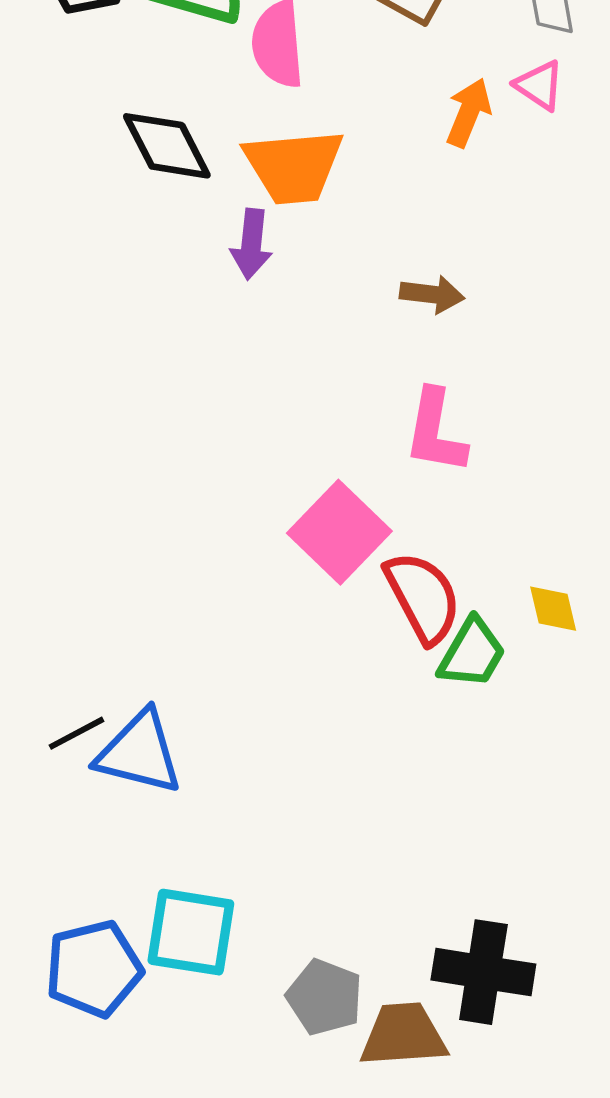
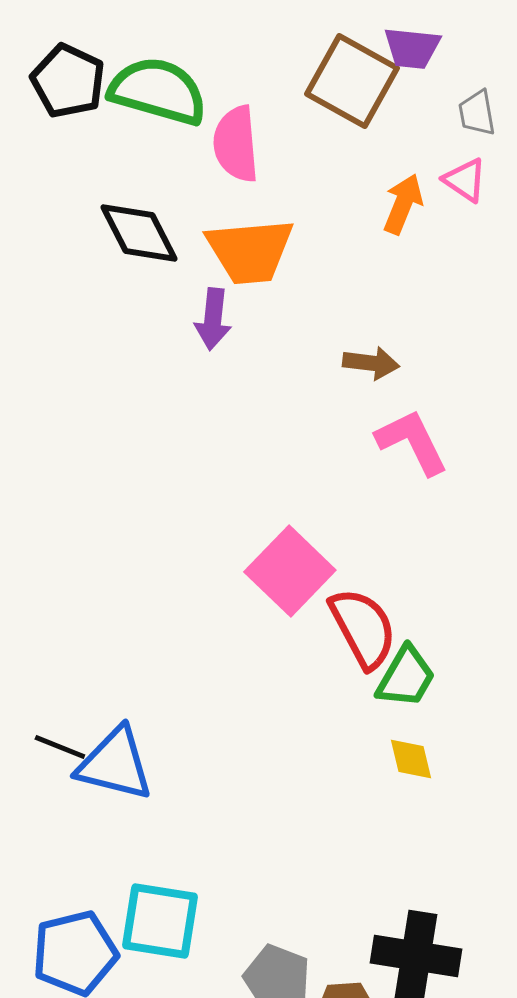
pink L-shape: (435, 432) -> (412, 442), moved, turned 144
yellow diamond: (553, 609) -> (411, 759), moved
black line: (77, 733) -> (60, 747), turned 50

